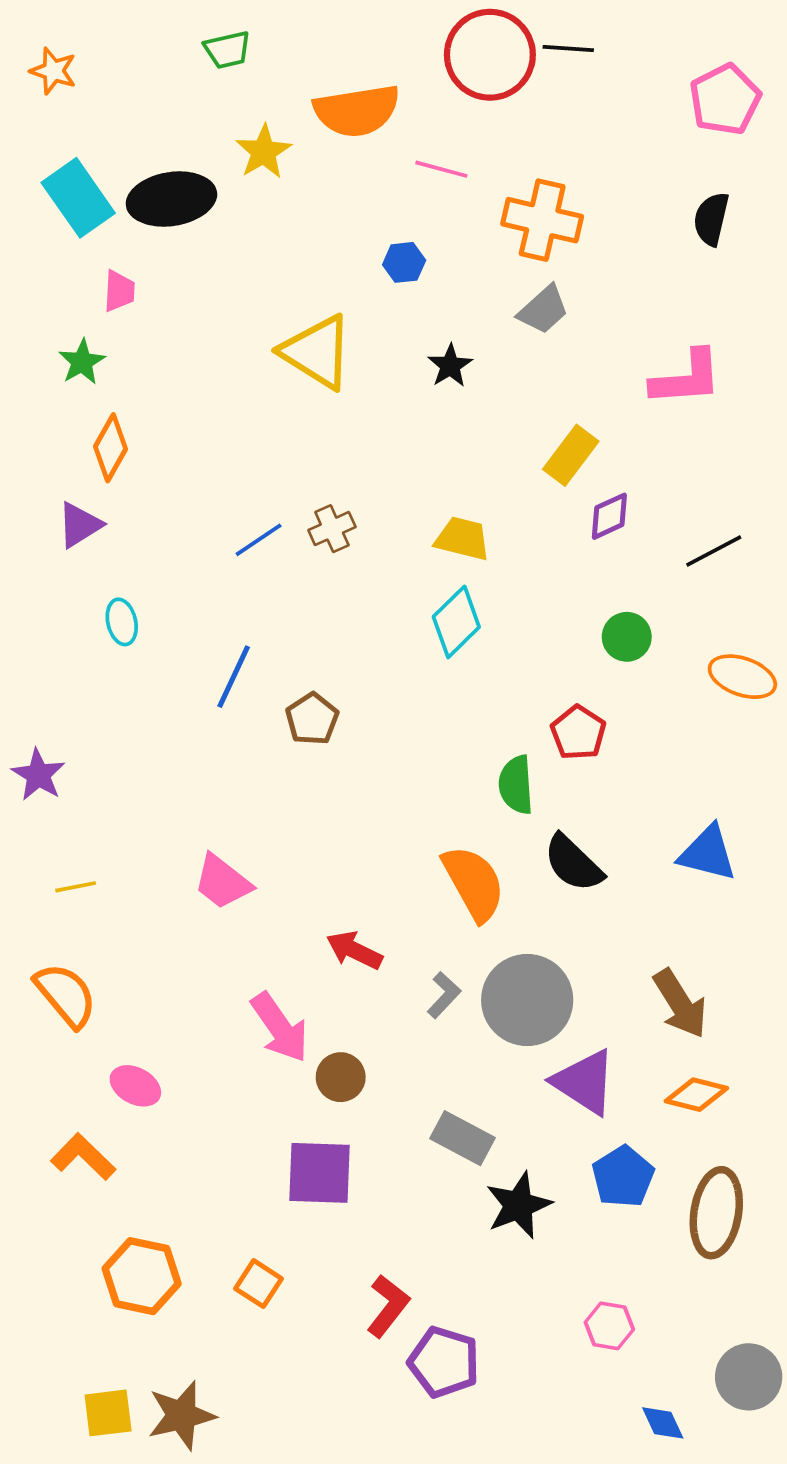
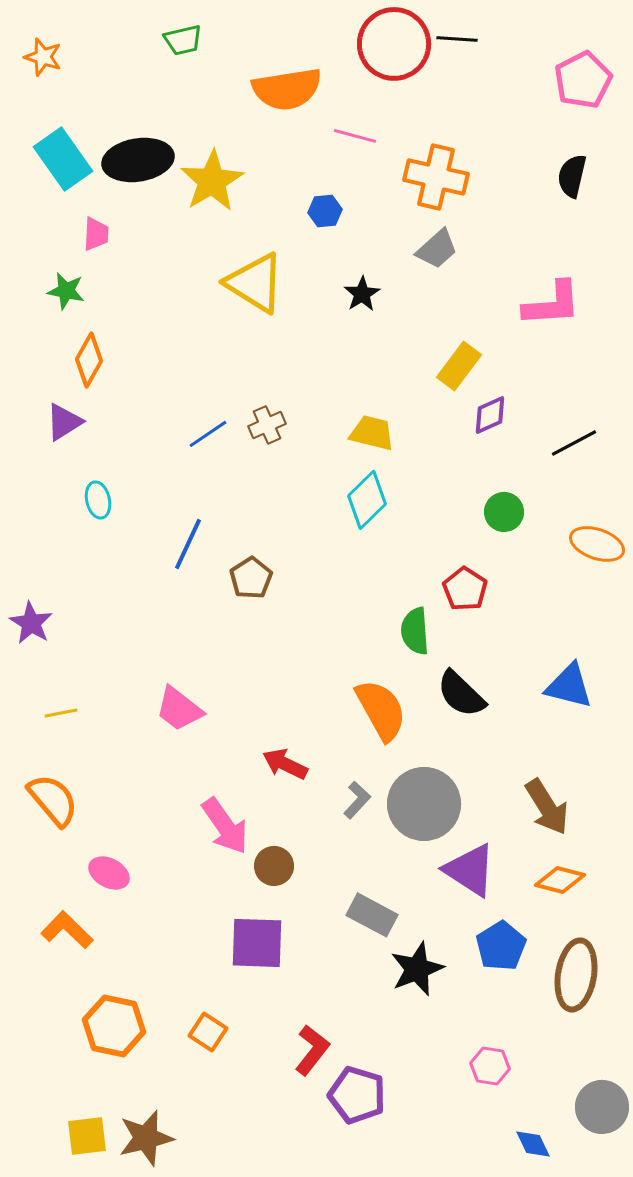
yellow star: (264, 152) -> (212, 181), moved, size x1.4
green star: (82, 362) -> (66, 291), turned -30

